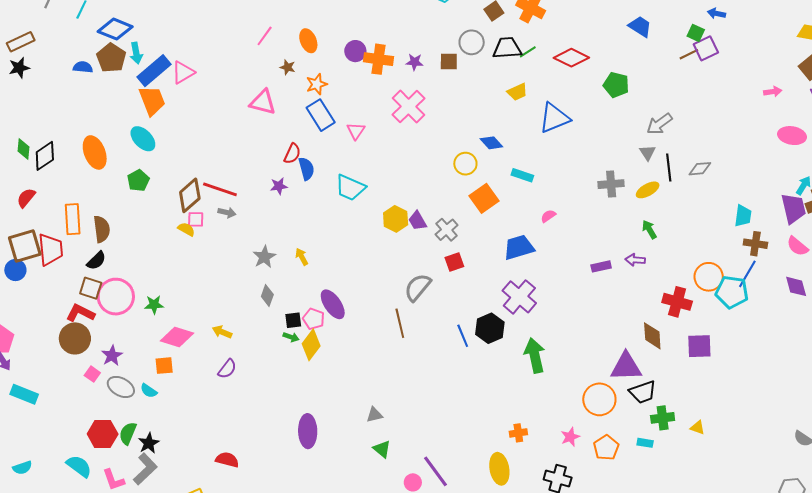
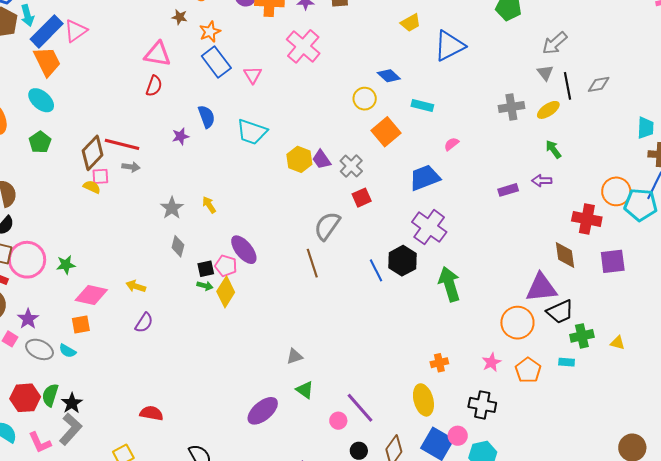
red semicircle: (292, 154) -> (154, 86), moved
purple ellipse: (308, 431) -> (263, 411), moved, turned 56

